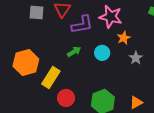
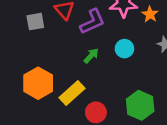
orange star: (124, 38) -> (150, 14), moved
yellow rectangle: (51, 77) -> (72, 93), turned 30

